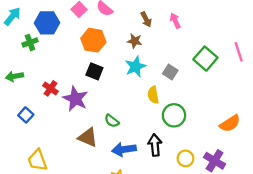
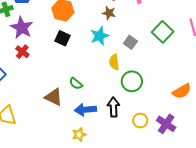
brown star: (135, 41) -> (109, 13), moved
purple star: (75, 99) -> (22, 28), moved

